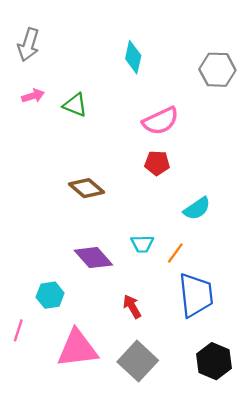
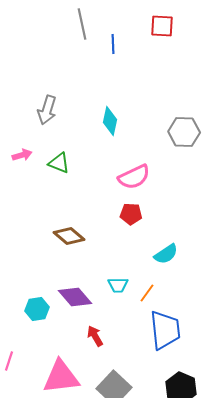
gray arrow: (28, 45) -> (47, 110), moved
cyan hexagon: (50, 295) -> (37, 309), moved
red arrow: (132, 306) -> (95, 336), moved

